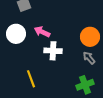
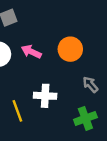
orange circle: (90, 37) -> (70, 49), moved
white cross: (53, 51) -> (45, 96), moved

